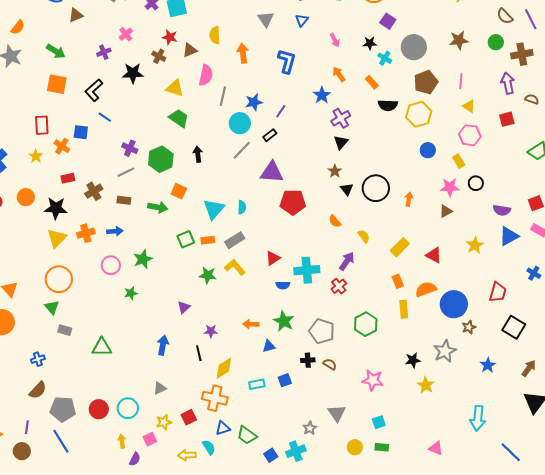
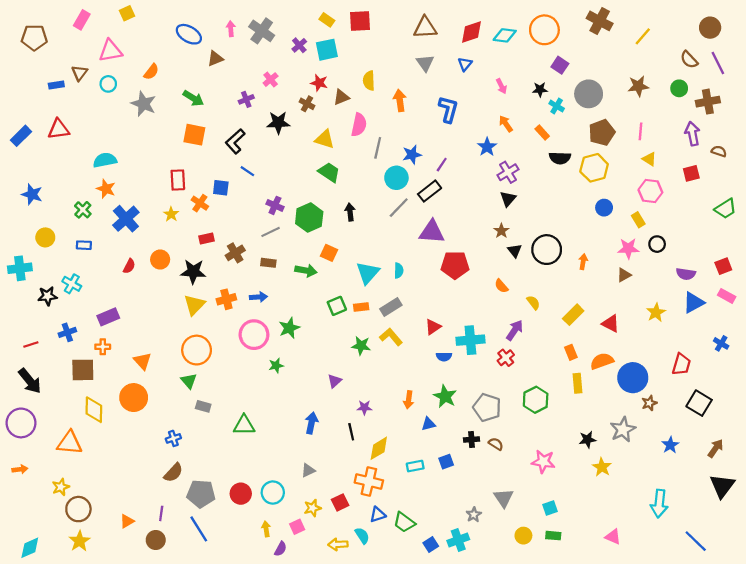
black rectangle: (270, 135) -> (430, 191), size x1.5
pink circle: (111, 265) -> (254, 335), size x1.4
orange arrow: (251, 324) -> (409, 400), turned -84

